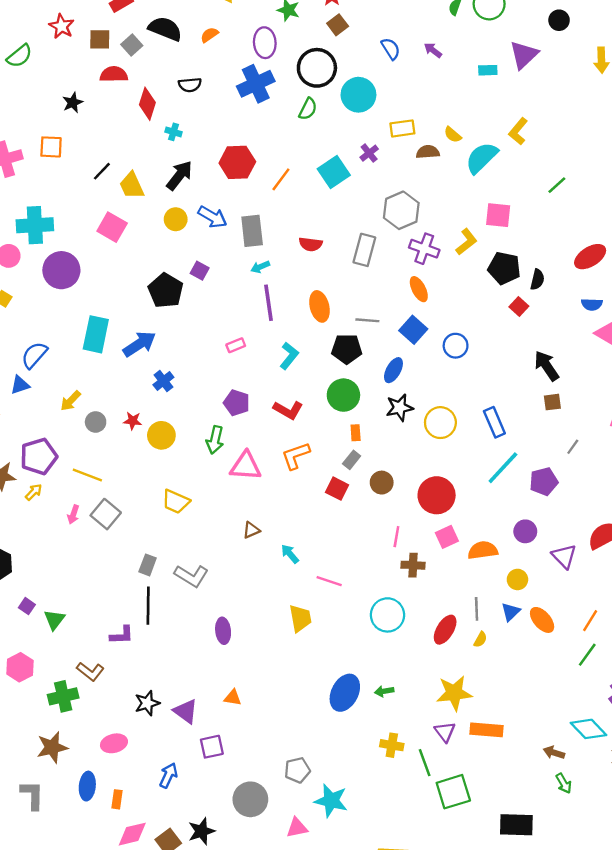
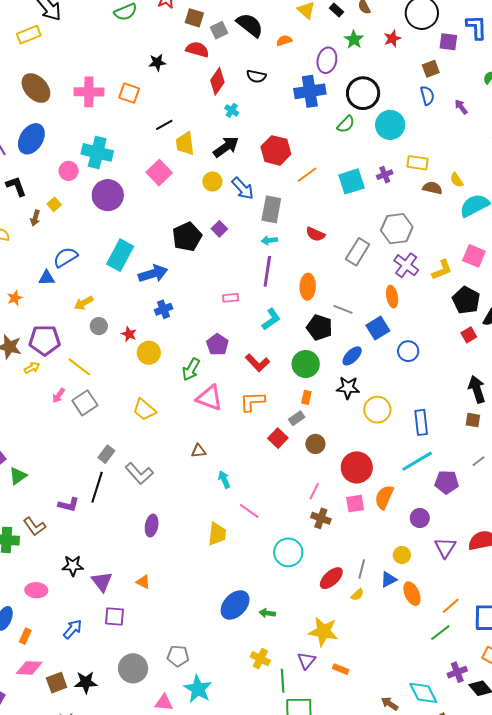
brown square: (338, 25) -> (431, 69), moved
orange semicircle: (483, 550) -> (384, 497), moved, turned -75
orange rectangle: (487, 730) -> (341, 669), size x0.6

